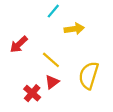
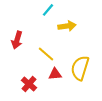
red arrow: (19, 44) -> (17, 40), turned -30
red triangle: (52, 82) -> (55, 74), moved, turned 32

